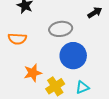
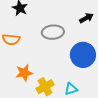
blue circle: (73, 56) -> (83, 55), moved

